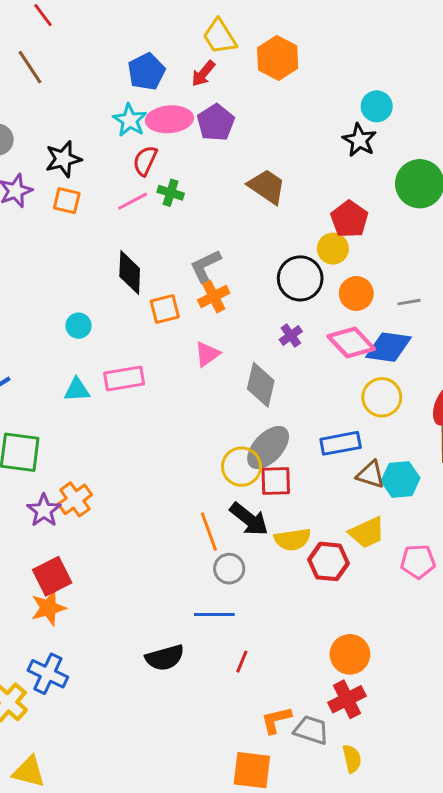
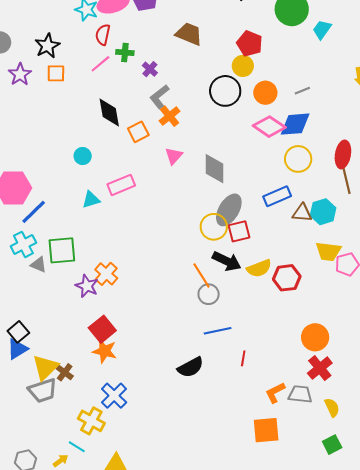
purple cross: (291, 335) -> (150, 69), moved
yellow trapezoid: (367, 533) -> (328, 251), moved, turned 44
gray circle: (229, 569) -> (209, 294), moved
orange star: (48, 608) -> (105, 351), turned -30
blue cross: (48, 674) -> (114, 396), turned 32

